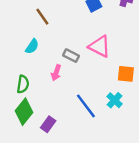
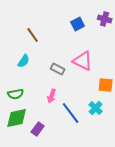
pink arrow: (56, 73) -> (52, 96), moved
green semicircle: (23, 84) -> (16, 94), turned 70
green diamond: (24, 112) -> (17, 118), turned 40

